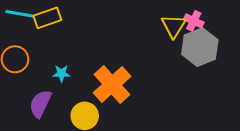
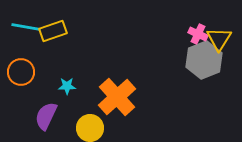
yellow triangle: (174, 26) -> (219, 39), moved

